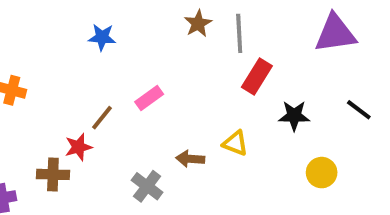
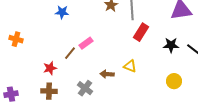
black star: (294, 116) -> (171, 45), moved
brown line: (102, 118) -> (70, 53), moved
brown cross: (53, 174) -> (49, 91), moved

